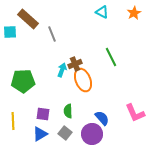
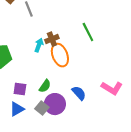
green semicircle: (68, 111) -> (45, 86), turned -144
pink L-shape: (135, 113) -> (112, 88), turned -35
purple circle: (92, 134) -> (55, 104), moved

